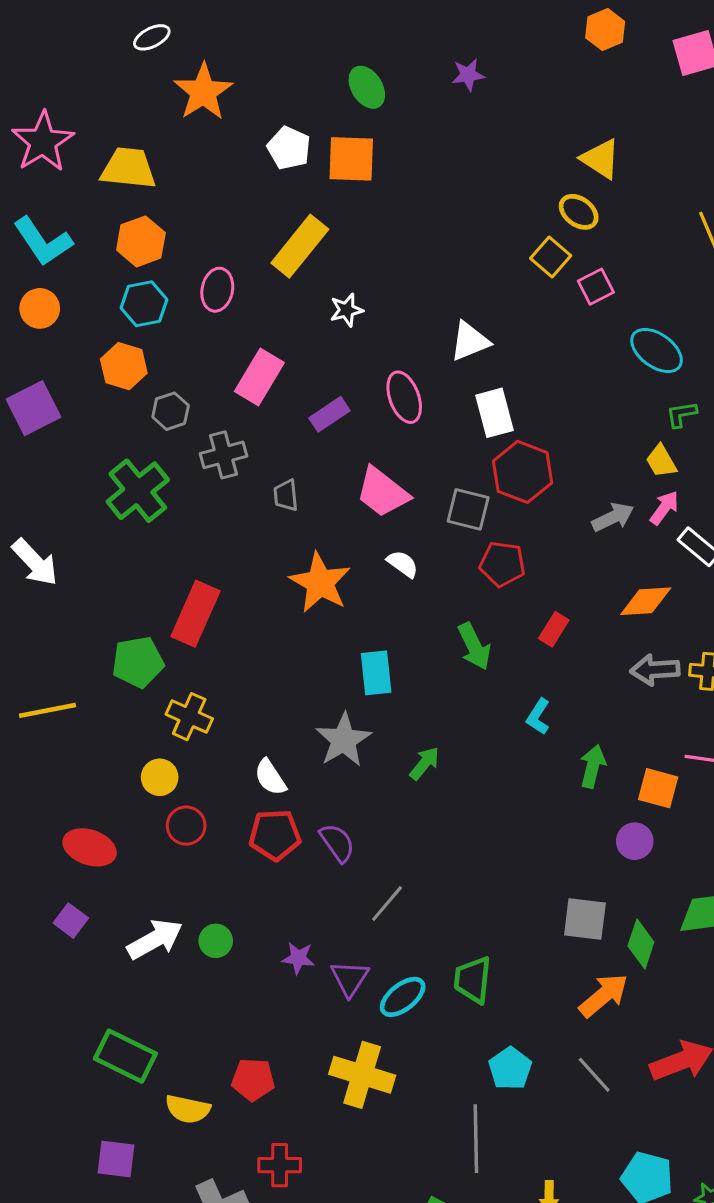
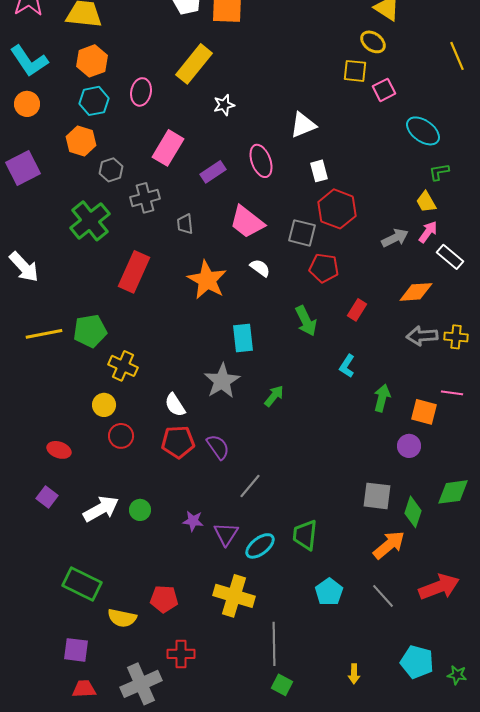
yellow square: (551, 257) -> (355, 71), turned -35
white rectangle: (495, 413) -> (319, 171), size x0.7
red rectangle: (195, 614) -> (134, 272), moved
yellow line: (47, 710) -> (44, 334), moved
red ellipse: (90, 847) -> (59, 450), size x0.7
gray line: (476, 1139) -> (274, 644), moved

